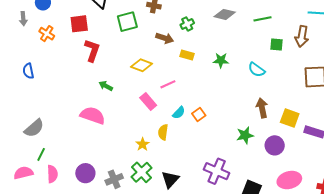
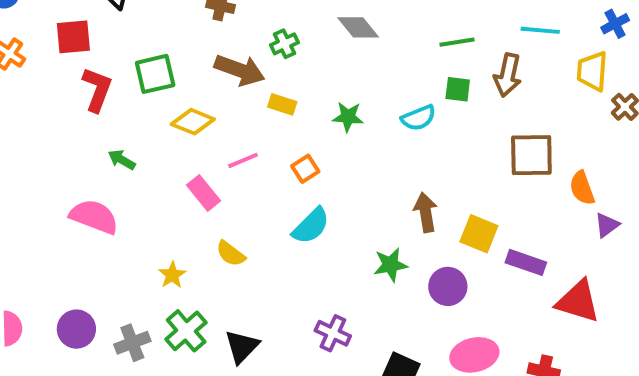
gray diamond: (225, 14) -> (358, 27), turned 35
green line: (262, 19) -> (457, 42), moved
green square: (127, 22) -> (155, 74), moved
brown arrow: (165, 38) -> (240, 70), size x1.4
cyan semicircle: (257, 70) -> (418, 118), moved, turned -60
cyan semicircle: (179, 113) -> (311, 226), moved, size x1.5
orange square: (199, 114) -> (305, 169), moved
yellow semicircle: (163, 132) -> (231, 254), turned -63
yellow star: (143, 144) -> (172, 275), moved
purple cross: (217, 171) -> (333, 333), size x0.7

